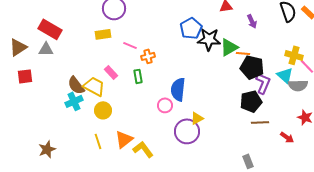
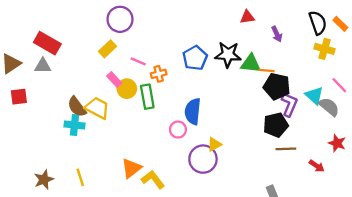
blue pentagon: (191, 28) -> (195, 58), moved
yellow rectangle: (103, 34) -> (108, 49), turned -35
green triangle: (229, 47) -> (251, 64), turned 36
yellow cross: (294, 55) -> (325, 49), moved
pink rectangle: (111, 72) -> (114, 80), moved
green rectangle: (138, 76) -> (147, 97), size x1.5
gray semicircle: (298, 85) -> (329, 107), turned -138
cyan cross: (74, 101) -> (75, 125), turned 30
yellow circle: (103, 110) -> (127, 89), moved
yellow line: (98, 141) -> (80, 177), moved

